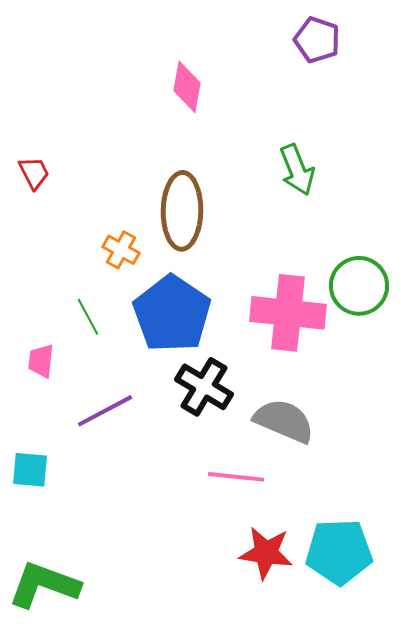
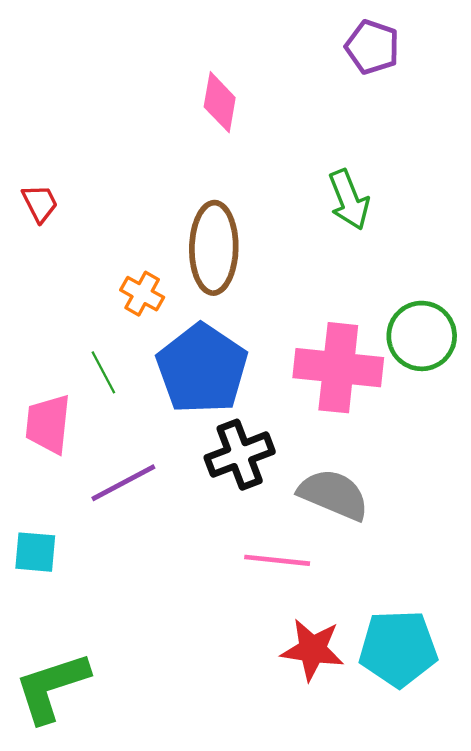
pink trapezoid: (41, 361) -> (48, 424), size x1.5
black cross: (204, 387) -> (240, 455), turned 38
green L-shape: (44, 585) -> (52, 687), turned -38

